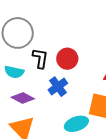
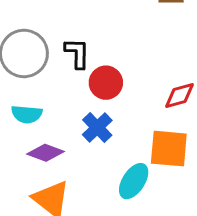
black L-shape: (40, 58) -> (77, 53), moved
cyan ellipse: (76, 124) -> (134, 181), turned -30

